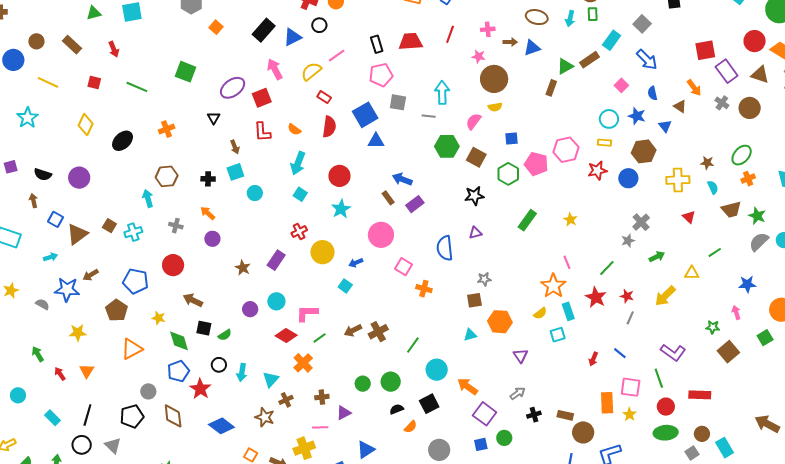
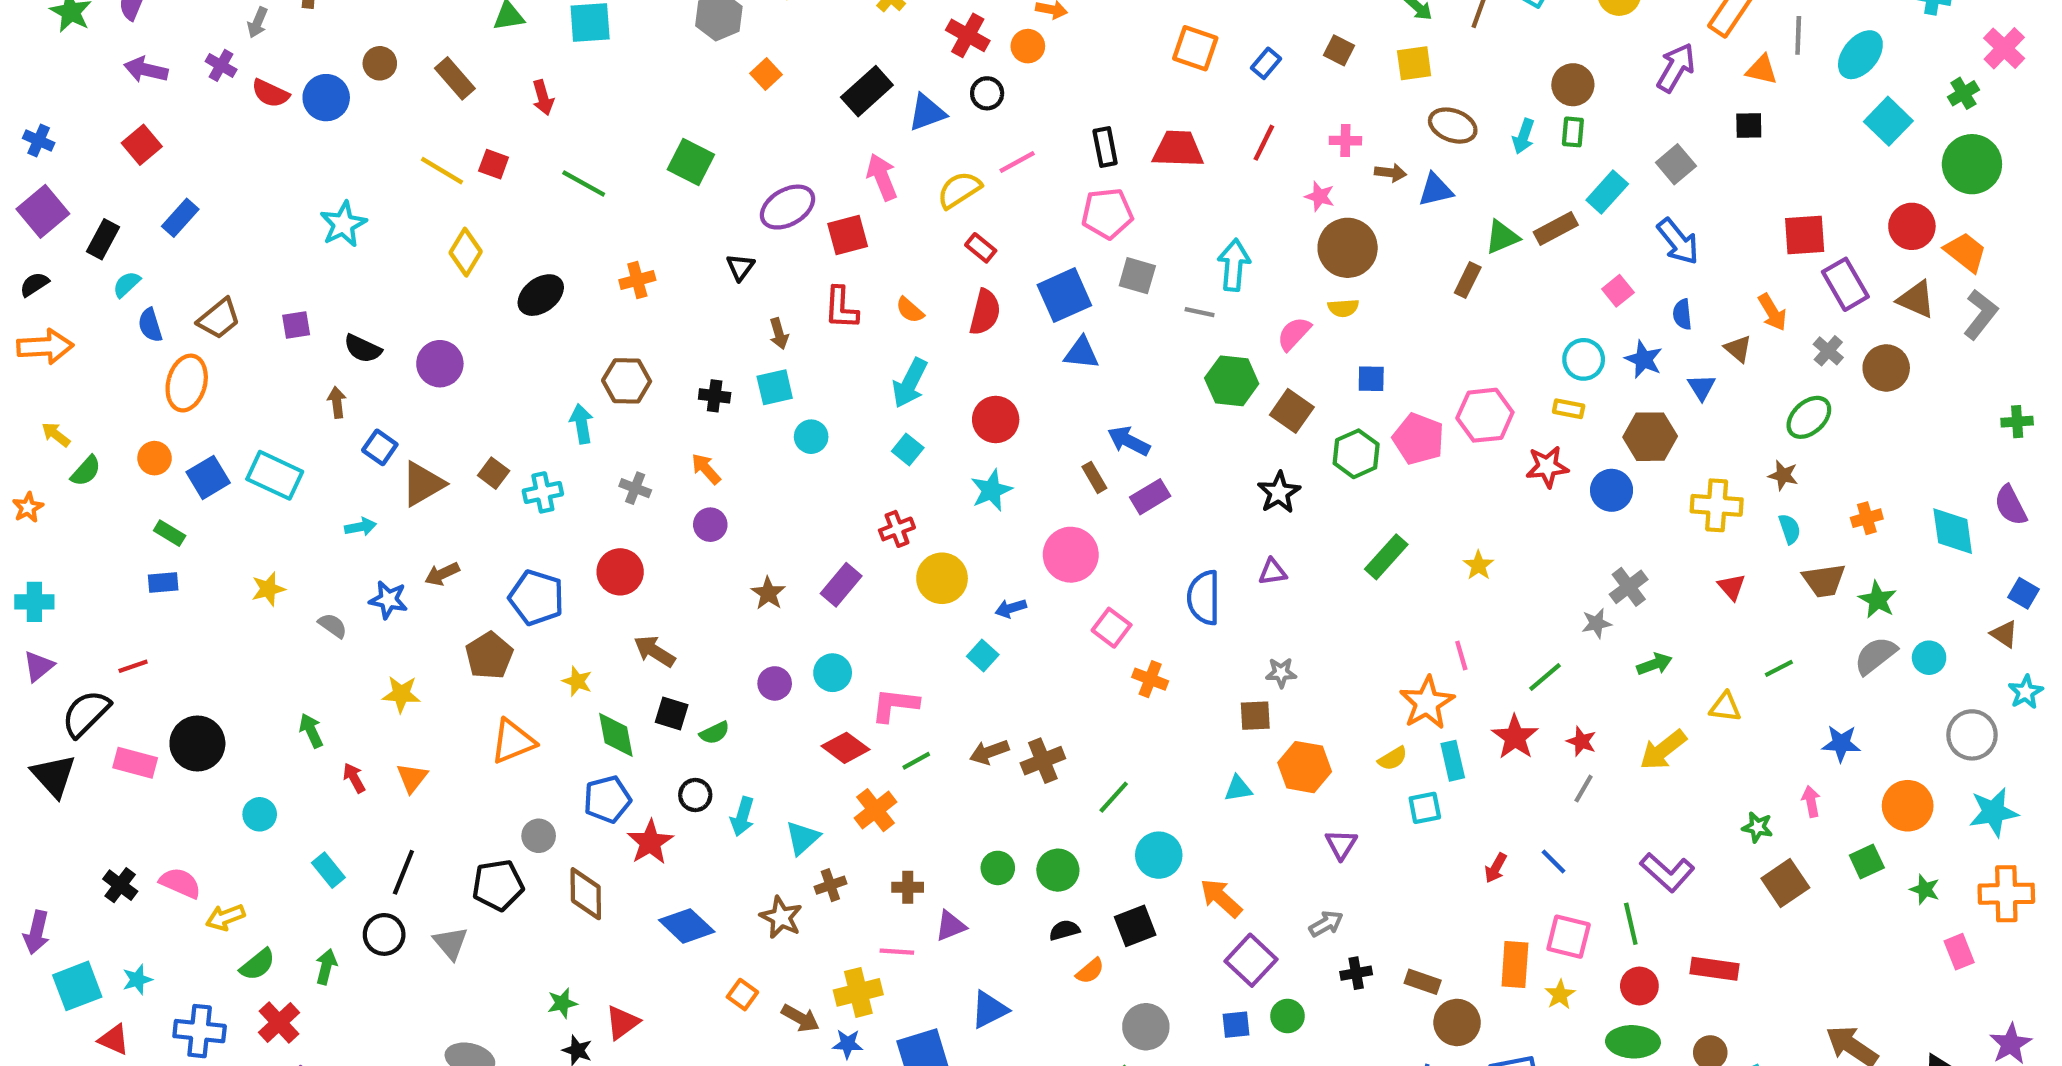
yellow line: (48, 82) -> (442, 171), moved
green ellipse: (742, 155) -> (1809, 417), moved
black star: (474, 196) -> (1279, 492), turned -30
blue star: (67, 290) -> (388, 600), size x0.7

